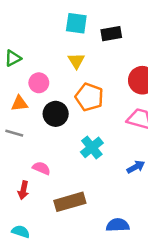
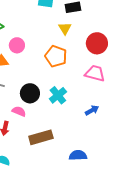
yellow triangle: (76, 61) -> (65, 28), moved
black circle: (56, 114) -> (30, 93), moved

